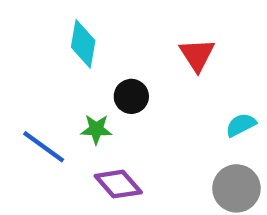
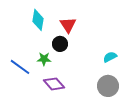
red triangle: (197, 55) -> (68, 25), moved

